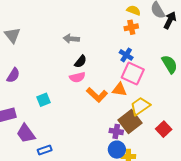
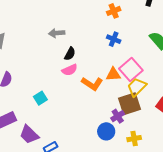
pink square: (133, 74) -> (131, 69), moved, turned 35
brown square: (130, 121) -> (129, 104), turned 30
purple cross: (116, 131) -> (118, 116), turned -32
blue circle: (117, 150) -> (106, 131), moved

